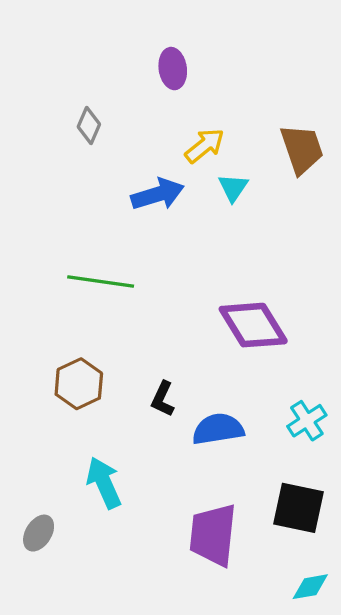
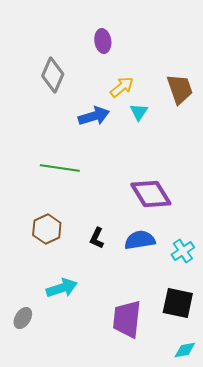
gray diamond: (89, 126) -> (53, 75), size x1.6
blue semicircle: (218, 429) -> (140, 240), moved
cyan arrow: (104, 483) -> (62, 288), turned 96

